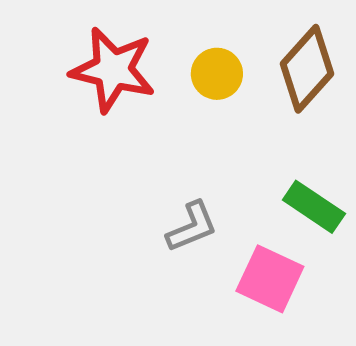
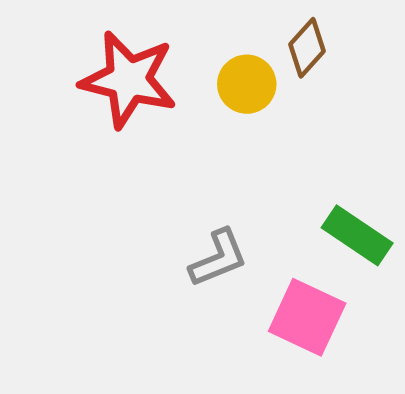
brown diamond: (307, 69) -> (307, 48), moved, size x0.6

